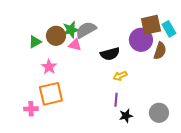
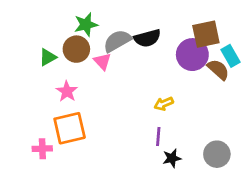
cyan rectangle: (169, 29) -> (231, 56), moved
green star: (71, 30) -> (86, 25), moved
pink triangle: (75, 45) -> (102, 61), turned 32
brown semicircle: (160, 51) -> (218, 70), turned -66
black semicircle: (110, 54) -> (147, 38), moved

